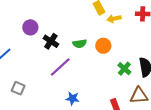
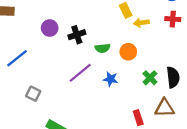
black cross: (51, 41) -> (77, 35), moved, turned 35
blue star: (73, 98) -> (111, 79), moved

